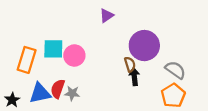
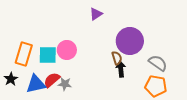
cyan square: (53, 49) -> (48, 55), moved
red semicircle: (58, 89) -> (52, 80), turned 30
orange pentagon: (173, 95) -> (156, 86), turned -30
black star: (12, 100) -> (11, 79), moved

